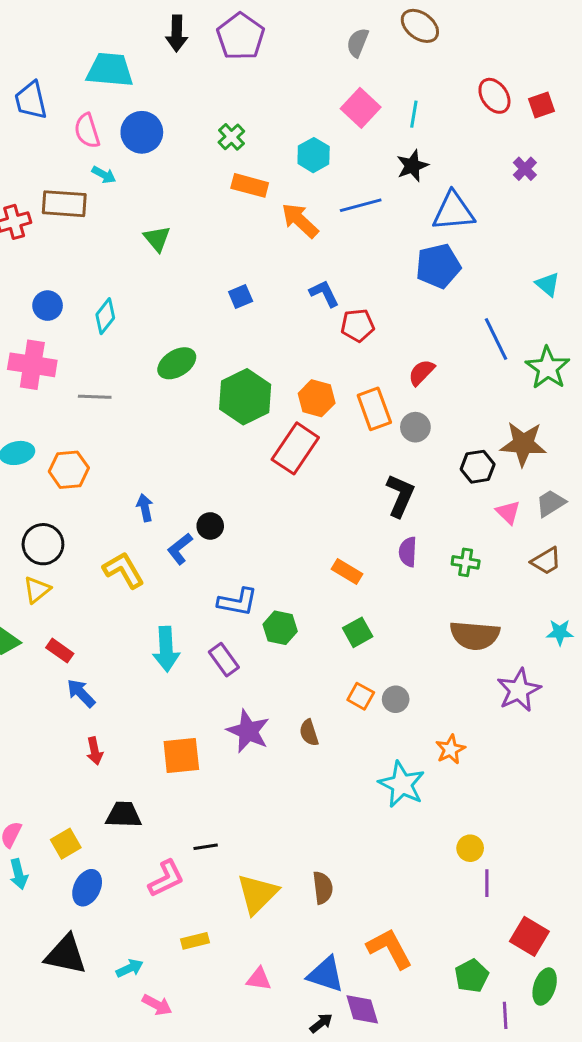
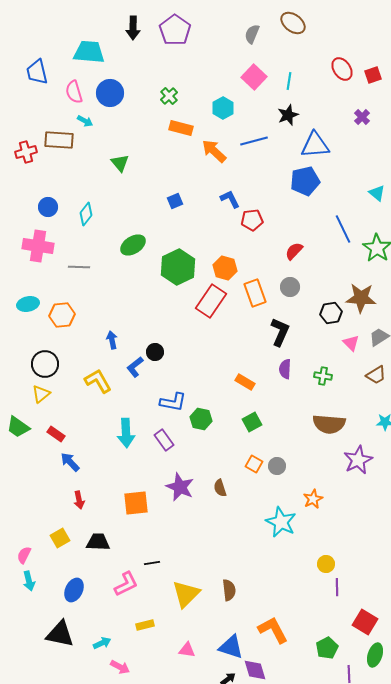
orange rectangle: (374, 409) -> (255, 293), moved
yellow square: (66, 844) -> (60, 538), moved

